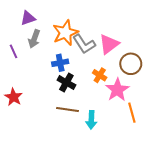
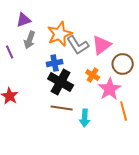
black cross: (66, 82) -> (61, 82), size x1.4

